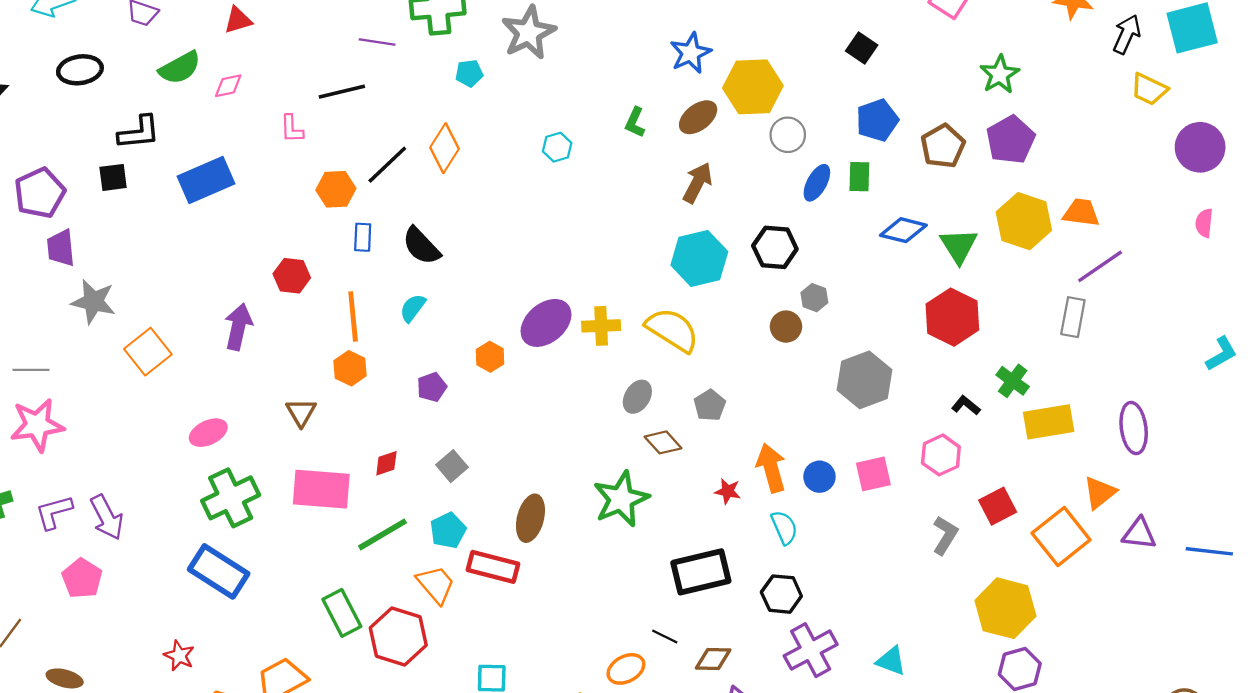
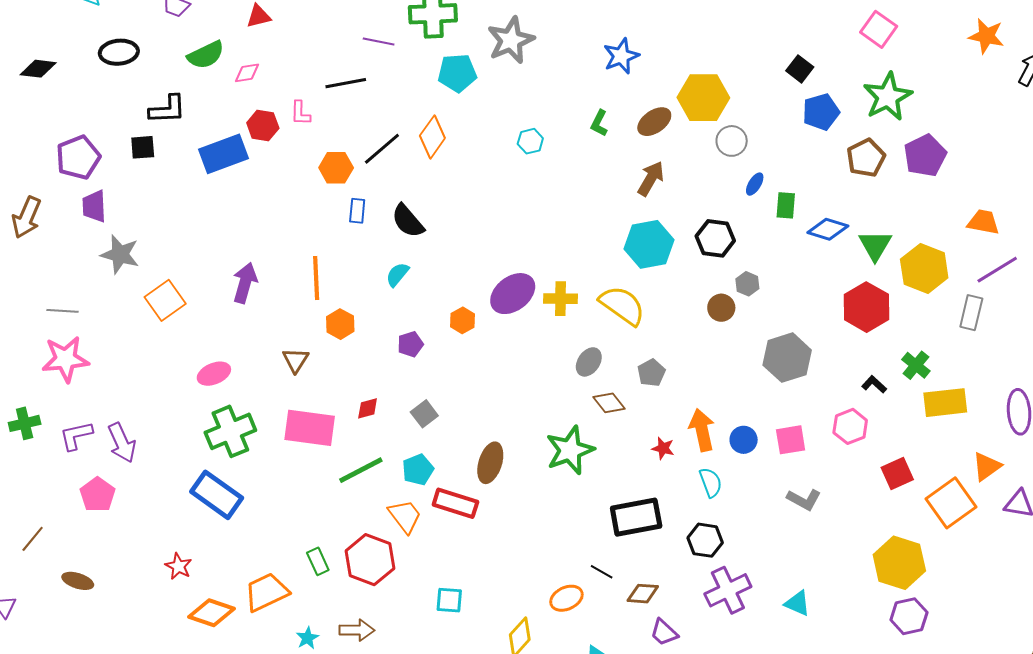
blue star: (691, 53) -> (621, 56), moved
cyan pentagon: (469, 73) -> (457, 73), size x1.6
green star: (1000, 74) -> (888, 97), moved, size x1.4
blue pentagon: (877, 120) -> (821, 112), moved
green rectangle: (859, 177) -> (786, 205), moved
blue ellipse: (817, 183) -> (755, 184), size x0.7
yellow hexagon: (1024, 221) -> (924, 269), moved
red hexagon: (292, 276) -> (263, 126), moved
orange line: (353, 317) -> (316, 278), moved
gray L-shape: (945, 535) -> (804, 499), moved, turned 84
green rectangle: (342, 613) -> (318, 561), moved, size x0.7

